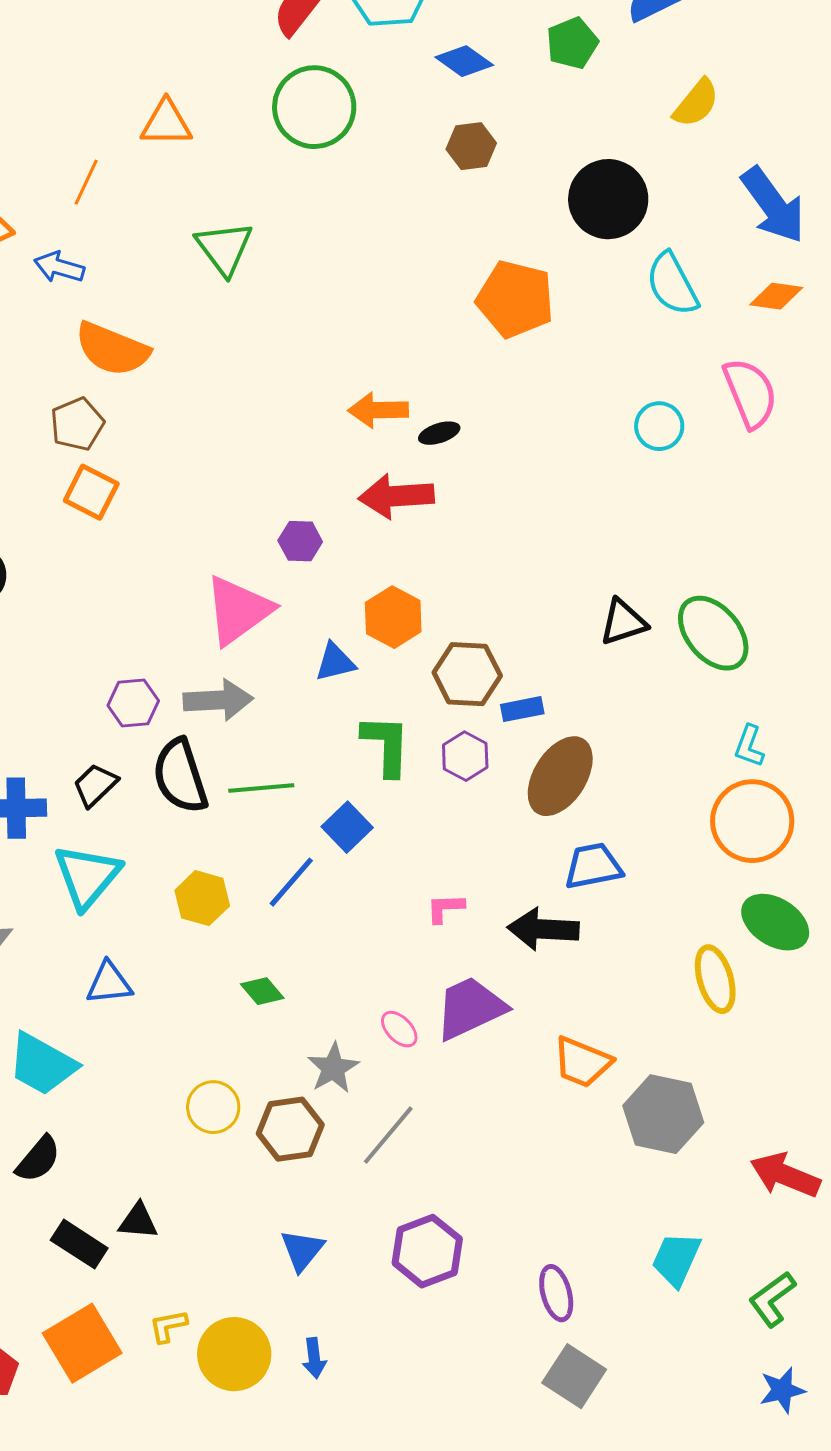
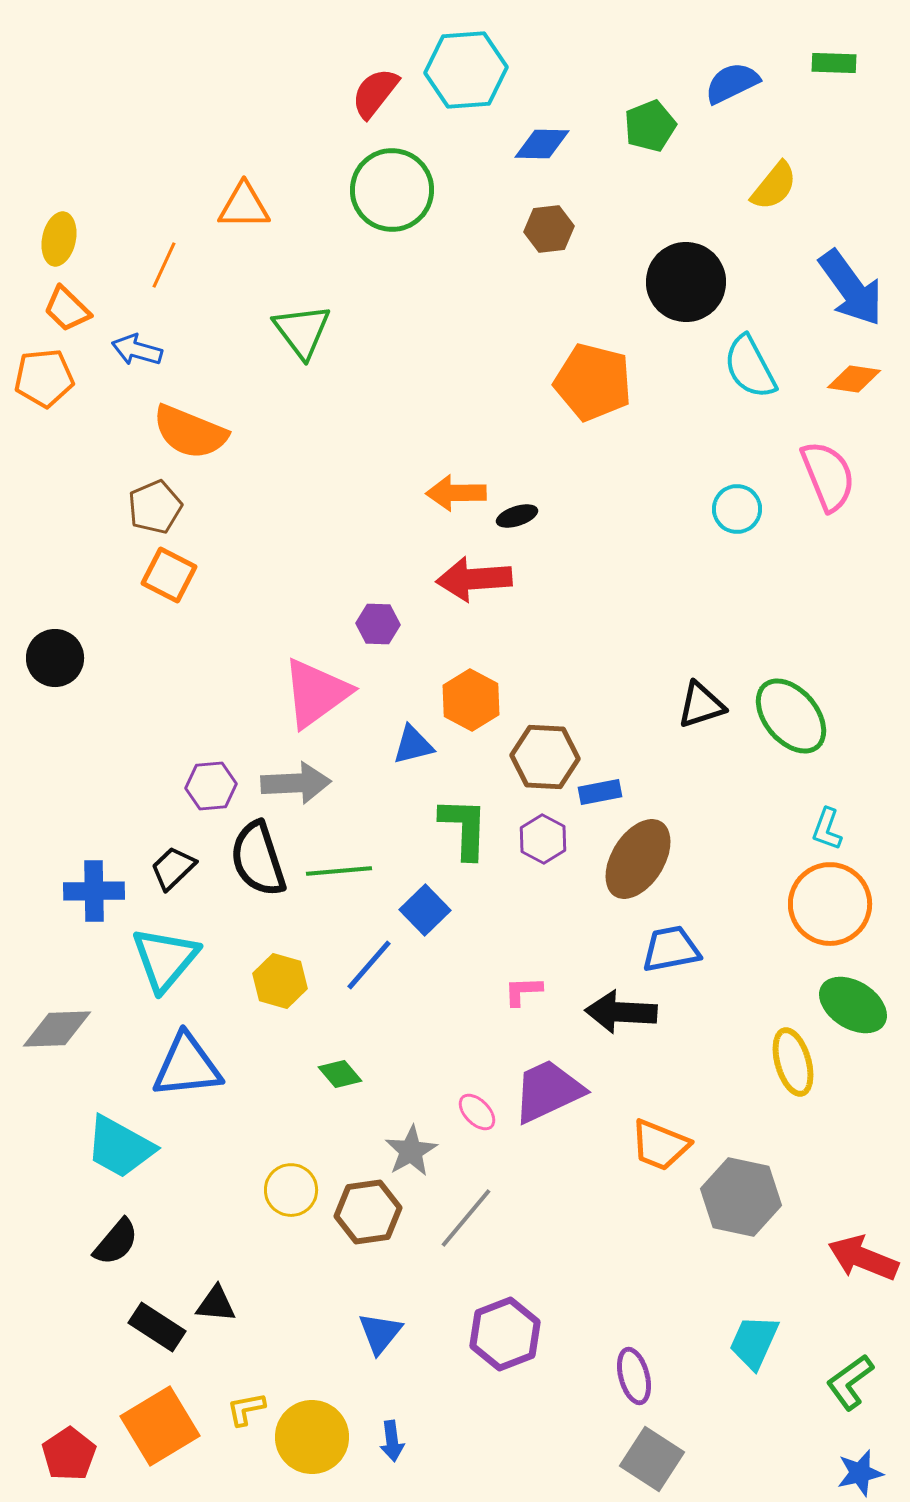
blue diamond: (464, 61) -> (542, 144), turned -34
blue triangle: (109, 983) -> (187, 1066), size x1.5

